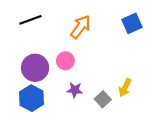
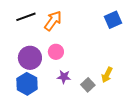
orange arrow: (81, 27) -> (53, 21), moved

